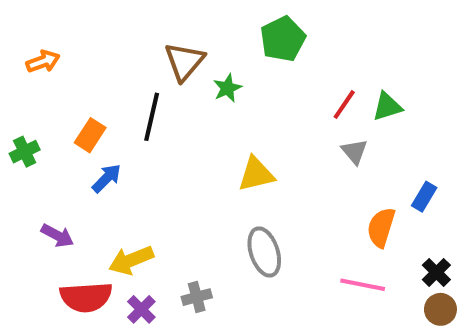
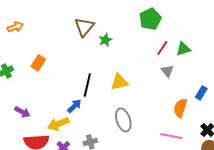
green pentagon: (283, 39) -> (150, 19), moved
black line: (152, 117) -> (87, 85), moved
blue arrow: (107, 178) -> (74, 106), moved

